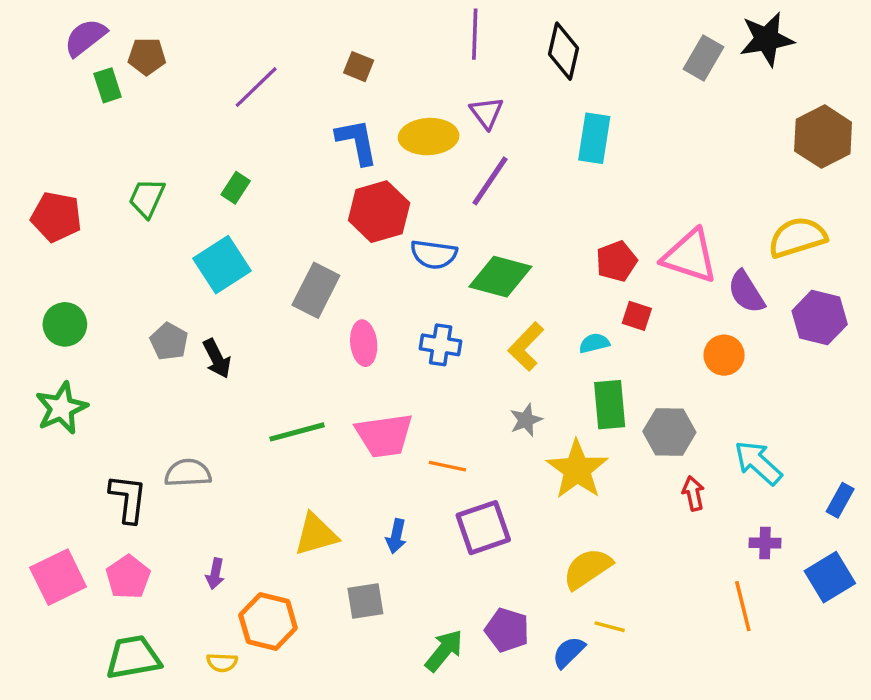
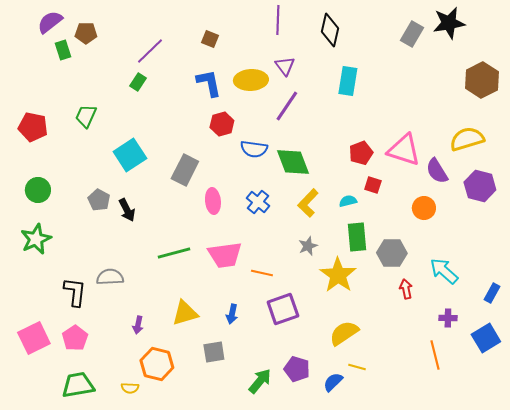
green rectangle: (236, 188) -> (138, 82), moved
red hexagon: (379, 212) -> (222, 124), size x0.7
green diamond: (500, 277) -> (293, 162), turned 54
blue cross: (441, 345) -> (258, 202), turned 30
purple arrow: (215, 574) -> (138, 325), moved

